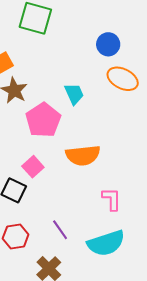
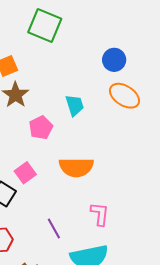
pink pentagon: (43, 120) -> (41, 128), size x0.7
purple line: (60, 230) -> (54, 228), moved

